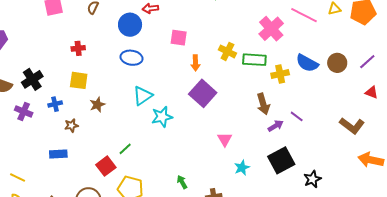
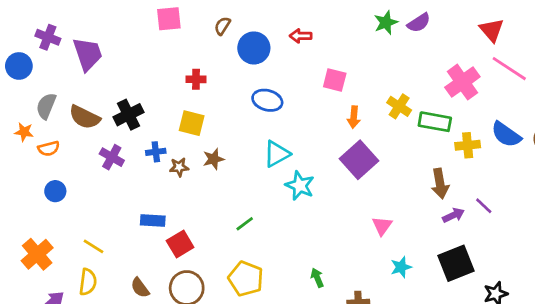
blue circle: (130, 25) -> (254, 48), moved
cyan star: (162, 117) -> (300, 186), turned 30
brown star: (71, 125) -> (179, 167), moved
red square: (106, 166) -> (180, 244), moved

